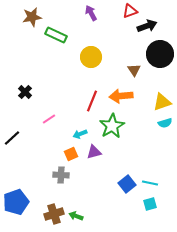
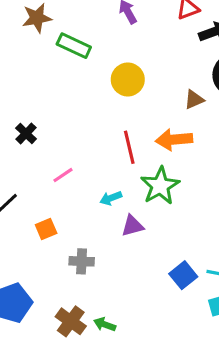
brown triangle: (134, 70) -> (194, 100), turned 40
red line: (92, 101) -> (129, 147), turned -35
orange square: (71, 154) -> (46, 229), moved
brown cross: (54, 214) -> (71, 321), turned -36

